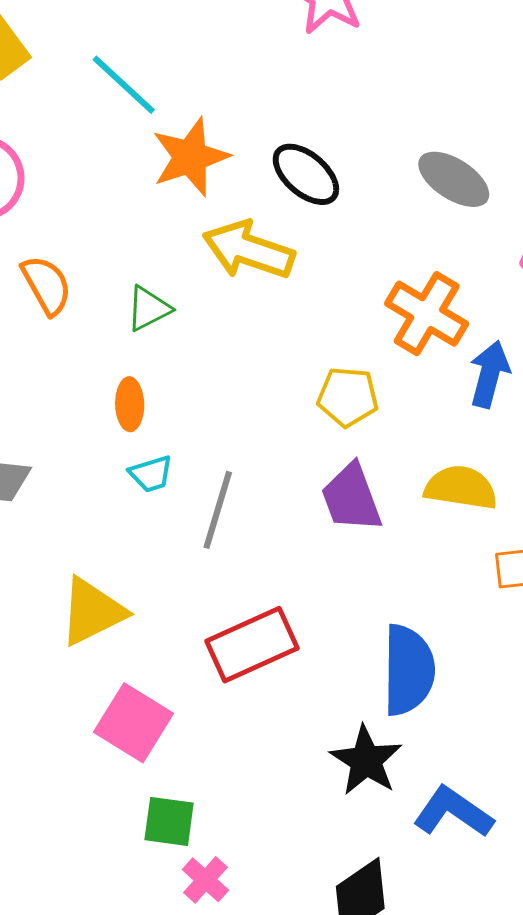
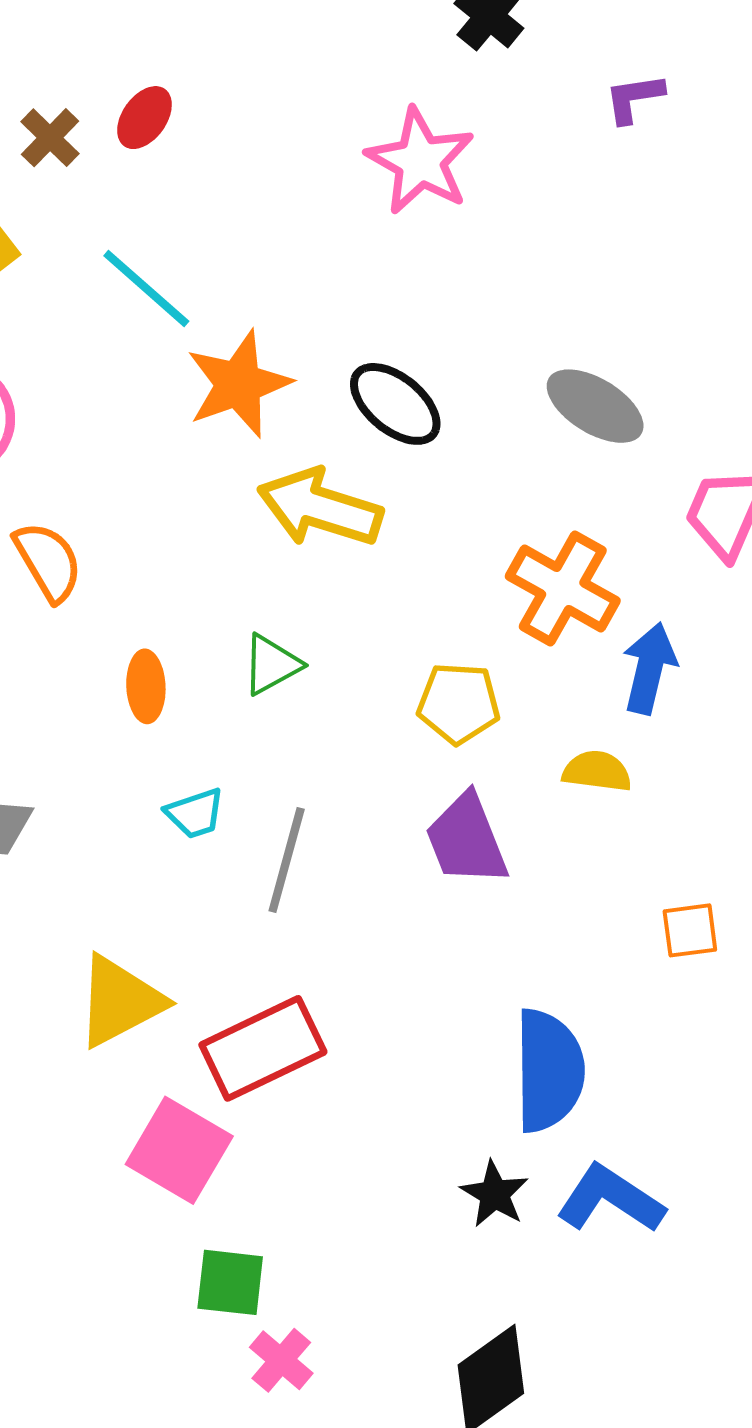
green triangle: (149, 309) -> (271, 665), moved
orange ellipse: (130, 404) -> (146, 686), moved
yellow semicircle: (461, 488) -> (597, 771), moved, size x0.7
red rectangle: (252, 645) -> (263, 1048), moved
black star: (366, 760) -> (494, 1194), size x0.7
blue L-shape: (453, 812) -> (610, 1199), moved

